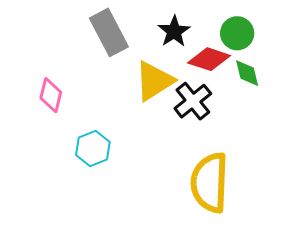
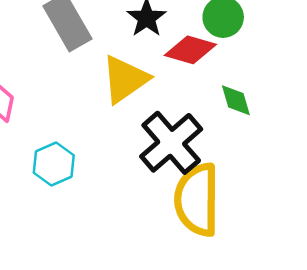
green diamond: (247, 73) -> (236, 100), moved
black cross: (193, 101) -> (171, 143), moved, size x1.4

